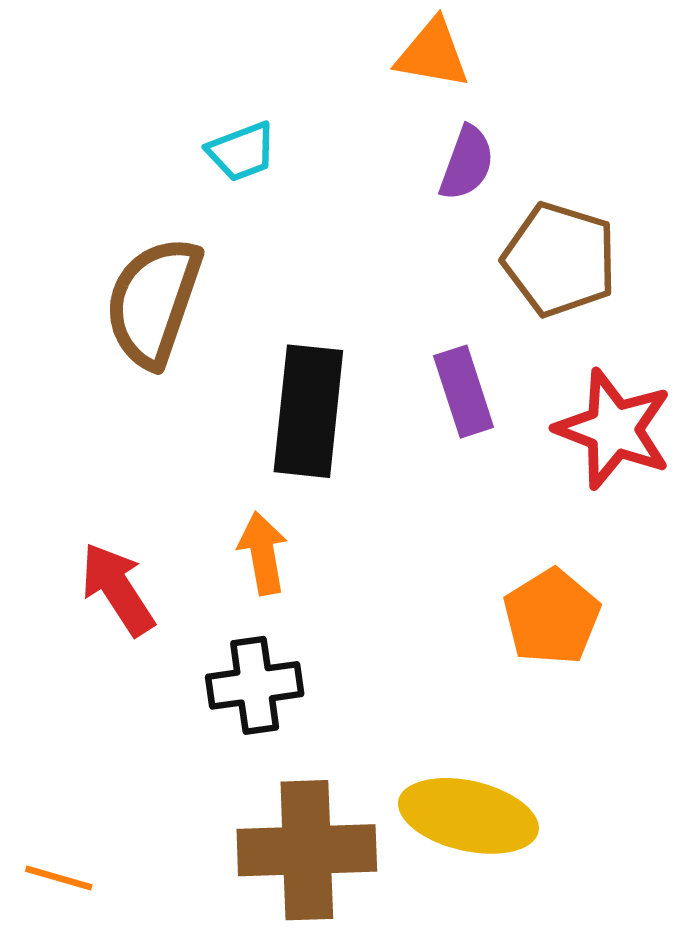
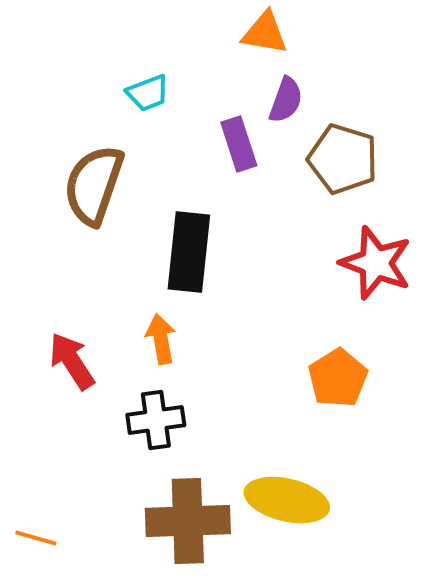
purple rectangle: (464, 392) -> (239, 144), moved

